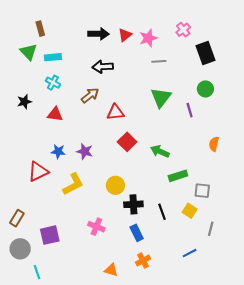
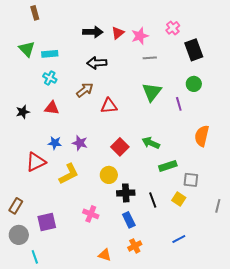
brown rectangle: (40, 29) -> (35, 13), moved
black star: (24, 102) -> (23, 112), moved
red square: (127, 142) -> (120, 147), moved
orange semicircle: (214, 144) -> (202, 136), size x1.5
gray line: (211, 229) -> (218, 206), moved

